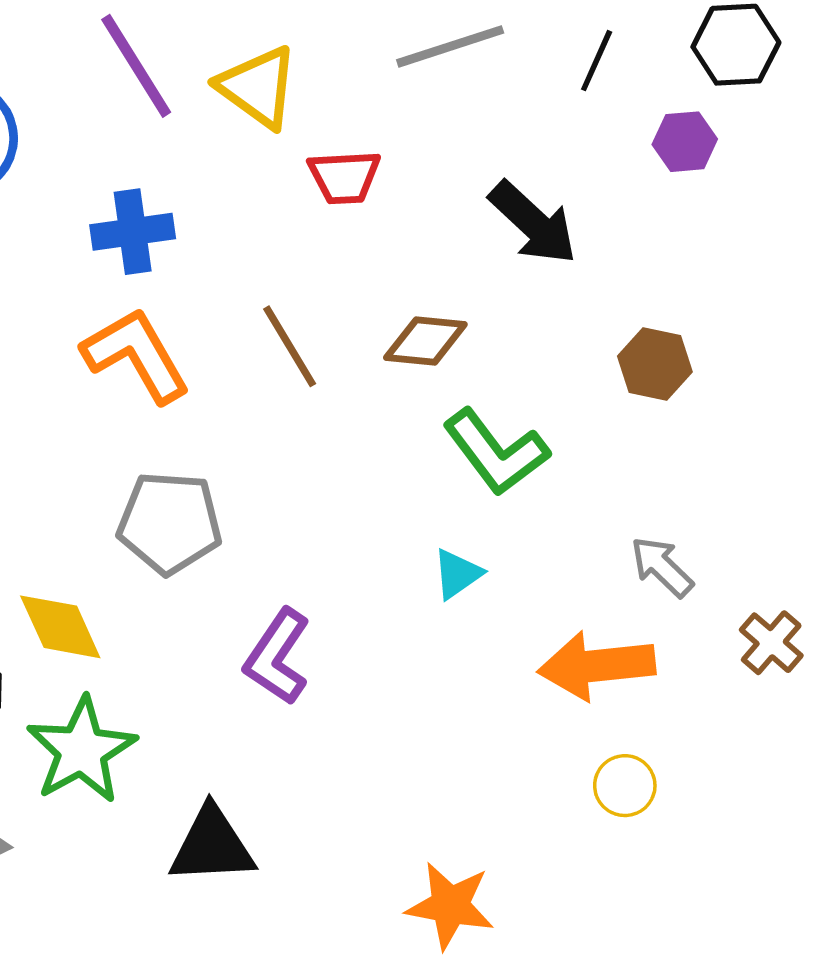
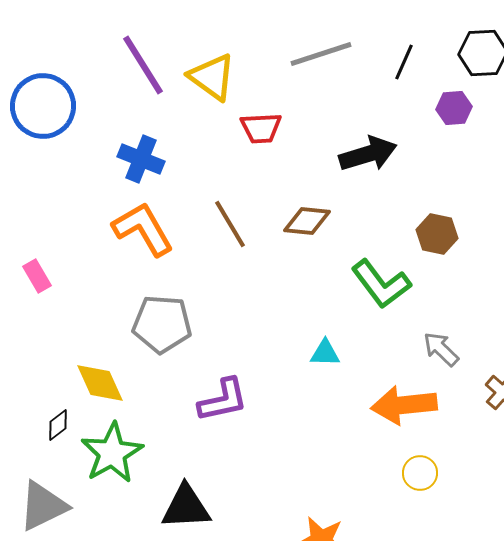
black arrow: (533, 223) -> (368, 154), turned -60
blue cross: (133, 232) -> (141, 159), turned 30
green L-shape: (496, 452) -> (381, 284), moved
cyan triangle: (457, 574) -> (325, 353), turned 36
purple L-shape: (277, 657) -> (223, 400), turned -136

